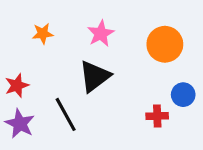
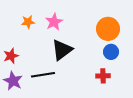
pink star: (101, 34) -> (54, 22), moved
blue circle: (183, 95) -> (111, 52), moved
black line: (66, 114) -> (43, 75), turned -70

